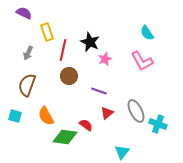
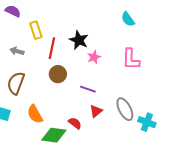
cyan semicircle: (147, 33) -> (128, 19), moved
gray arrow: (28, 53) -> (17, 51), turned 80
pink L-shape: (142, 61) -> (131, 59), turned 30

